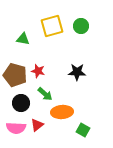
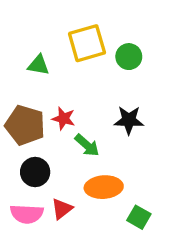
green circle: (81, 26) -> (129, 57), moved
green arrow: (45, 94) -> (87, 145), moved

